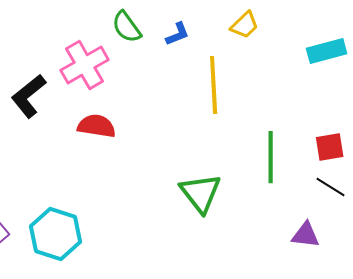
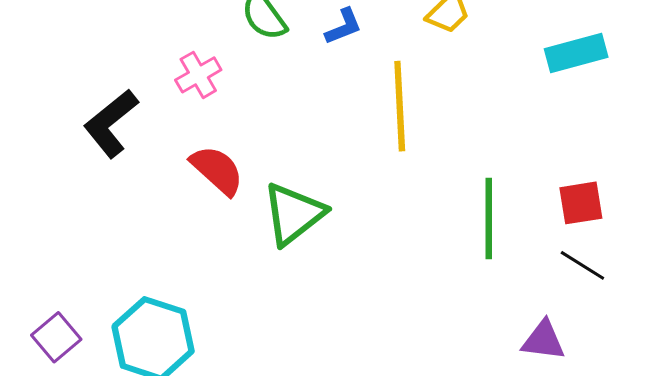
pink cross: (85, 65) -> (198, 75), size x0.6
red semicircle: (97, 126) -> (217, 170), turned 33
green triangle: (201, 193) -> (294, 214), moved, turned 30

